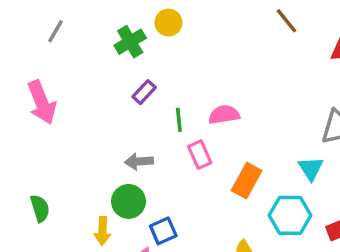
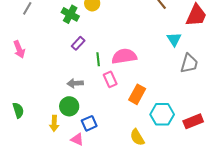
green cross: (130, 42) -> (70, 14), turned -30
pink arrow: (42, 102) -> (19, 49), size x0.7
pink semicircle: (224, 115) -> (124, 56), size x1.4
cyan triangle: (311, 168) -> (174, 39), moved

